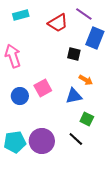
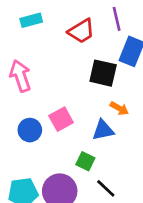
purple line: (84, 14) -> (117, 19), turned 42
black square: (74, 54) -> (103, 73), size x1.5
green square: (87, 119) -> (85, 161), moved

